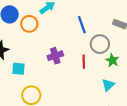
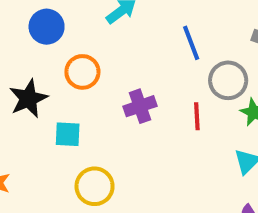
orange circle: (29, 24) -> (82, 72), moved

